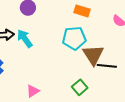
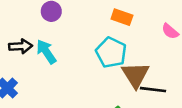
cyan pentagon: (74, 38) -> (111, 53), turned 30

